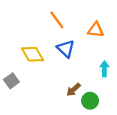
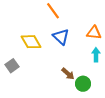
orange triangle: (96, 30) -> (94, 33), moved
brown arrow: (73, 90) -> (68, 74), turned -96

